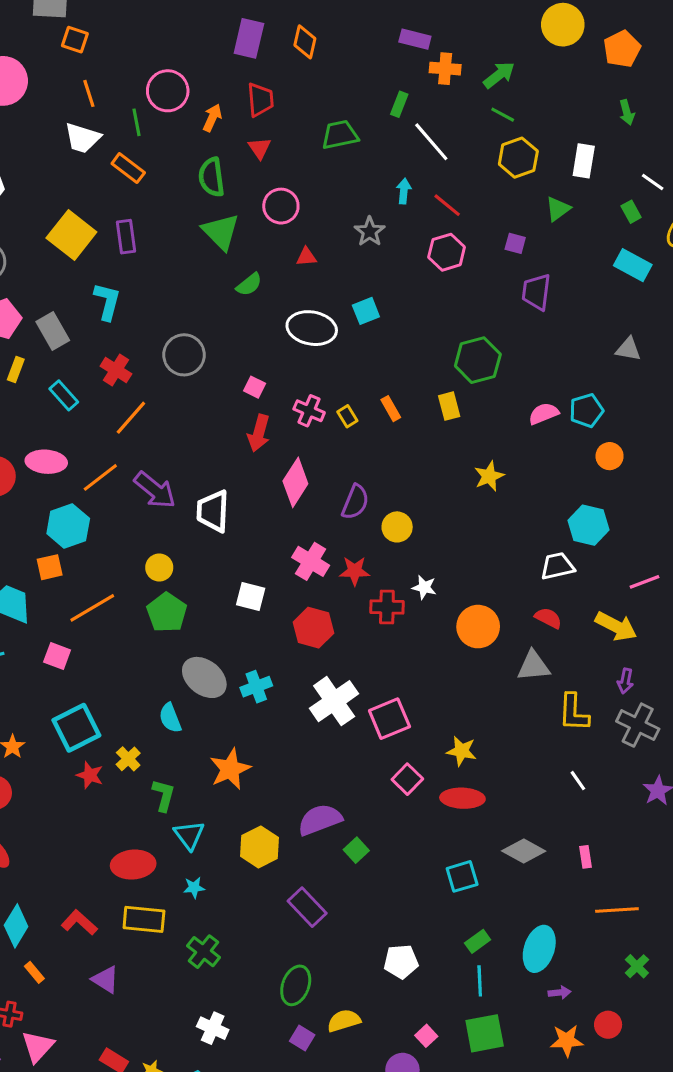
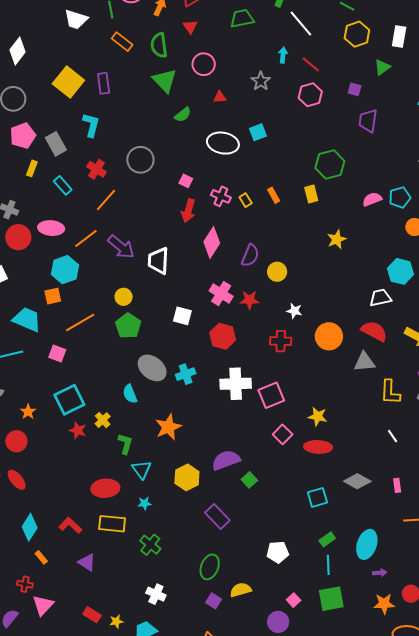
orange rectangle: (128, 168) -> (122, 42), moved
red cross: (387, 607) -> (281, 341), moved
red semicircle: (548, 618) -> (374, 331), size x1.5
white cross: (334, 701) -> (236, 384), turned 32

